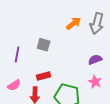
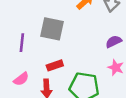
gray square: (44, 45) -> (52, 29), size x1.5

